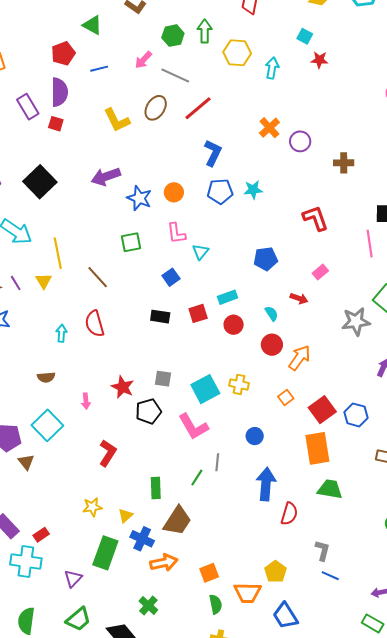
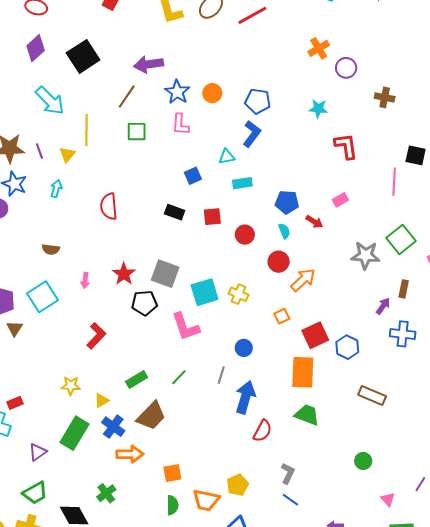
blue L-shape: (213, 153) -> (252, 134), moved
cyan star: (253, 190) -> (318, 109), moved
pink L-shape: (176, 233) -> (180, 124), moved
green square: (131, 242) -> (137, 132), moved
cyan triangle: (200, 252) -> (227, 157), turned 30
blue pentagon: (266, 259) -> (287, 202), moved
brown line: (98, 277) -> (127, 96), moved, turned 65
cyan rectangle: (228, 297) -> (242, 183), moved
cyan arrow: (61, 333) -> (56, 189), moved
gray square: (163, 379) -> (165, 274), size x1.6
gray line: (217, 462) -> (221, 375), moved
green rectangle: (156, 488) -> (137, 379), turned 50

